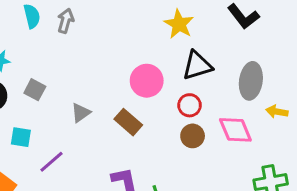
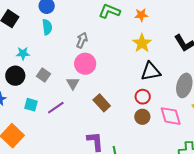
gray arrow: (66, 21) -> (82, 40), moved
pink circle: (147, 81) -> (85, 64), moved
gray triangle: (81, 113) -> (73, 83), moved, turned -32
purple line: (52, 162) -> (56, 108), moved

